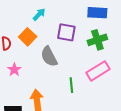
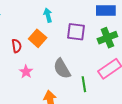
cyan arrow: (39, 14) -> (48, 15), turned -56
gray semicircle: (49, 57) -> (62, 69), moved

